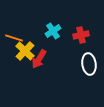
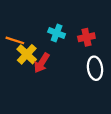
cyan cross: (53, 31) -> (57, 33), turned -35

